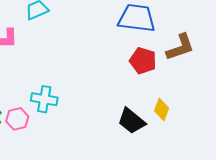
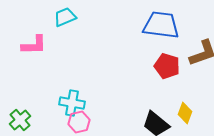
pink hexagon: (17, 119) -> (79, 122), moved

